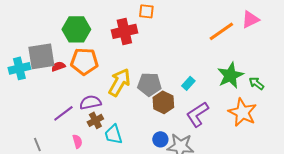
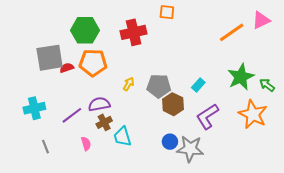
orange square: (146, 11) -> (167, 12), moved
cyan cross: (19, 68) -> (34, 108), moved
yellow arrow: (119, 82) -> (128, 84), size x0.5

